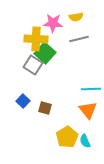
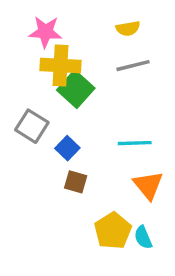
pink star: (53, 23) -> (45, 32), moved
gray square: (33, 65) -> (32, 126), moved
cyan line: (91, 89) -> (135, 143), moved
blue square: (23, 101) -> (67, 148), moved

